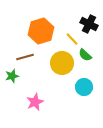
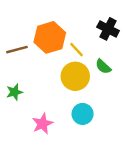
yellow line: (72, 39) -> (76, 50), moved
brown line: (25, 57) -> (17, 50), moved
cyan circle: (84, 87) -> (83, 114), moved

